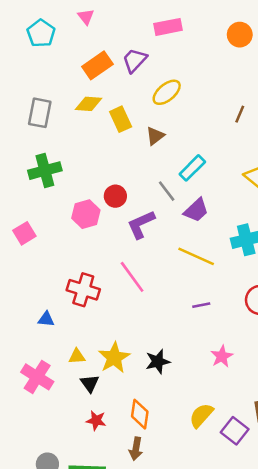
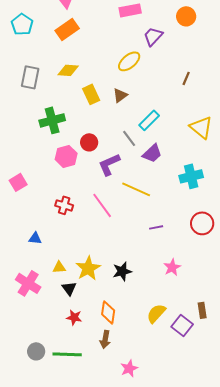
cyan pentagon: (41, 33) -> (22, 24), moved
purple trapezoid: (135, 60) -> (153, 36), moved
orange rectangle: (97, 65) -> (67, 29), moved
yellow rectangle: (121, 119) -> (91, 94), moved
green cross: (45, 171) -> (52, 120), moved
pink square: (24, 233) -> (18, 182), moved
yellow line: (196, 256) -> (136, 189), moved
red cross: (83, 290) -> (64, 205), moved, size x0.7

